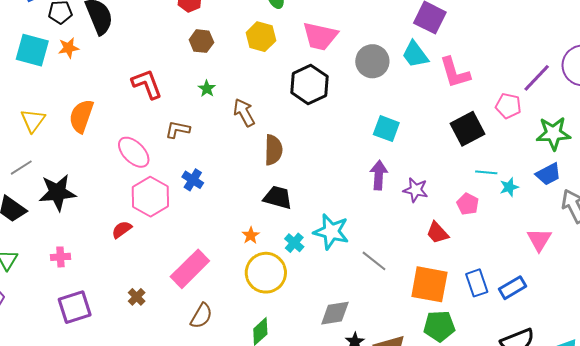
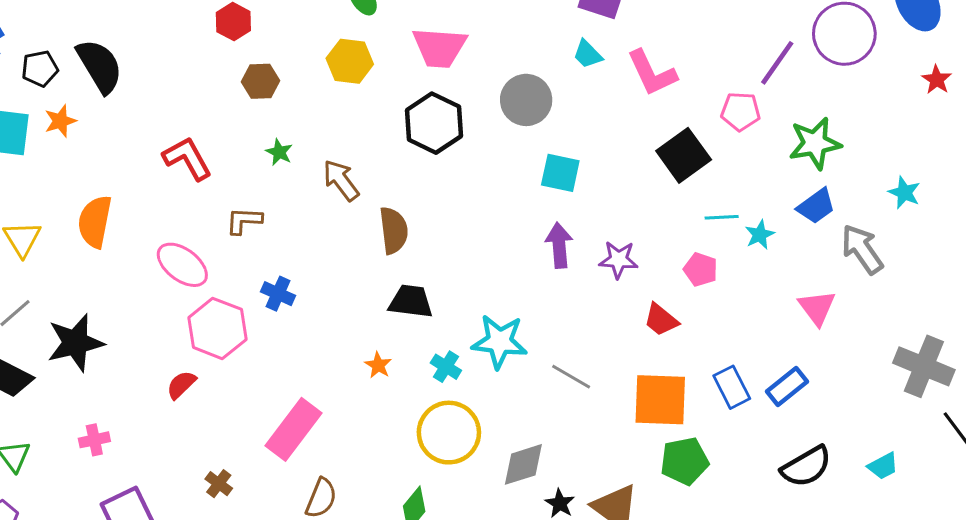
cyan trapezoid: (415, 55) -> (588, 54), size x0.7
gray circle: (372, 61) -> (526, 100), moved
yellow circle: (266, 273) -> (449, 433), moved

